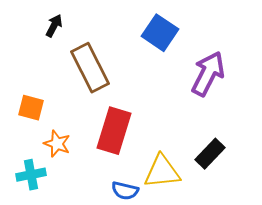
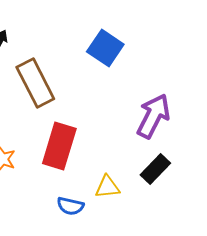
purple arrow: (208, 74) -> (153, 116), moved
yellow triangle: (162, 172) -> (107, 187), size x0.7

